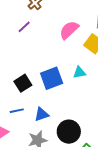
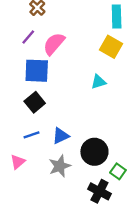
pink semicircle: (69, 30) -> (54, 44), moved
blue square: (52, 78) -> (37, 71), moved, turned 30

